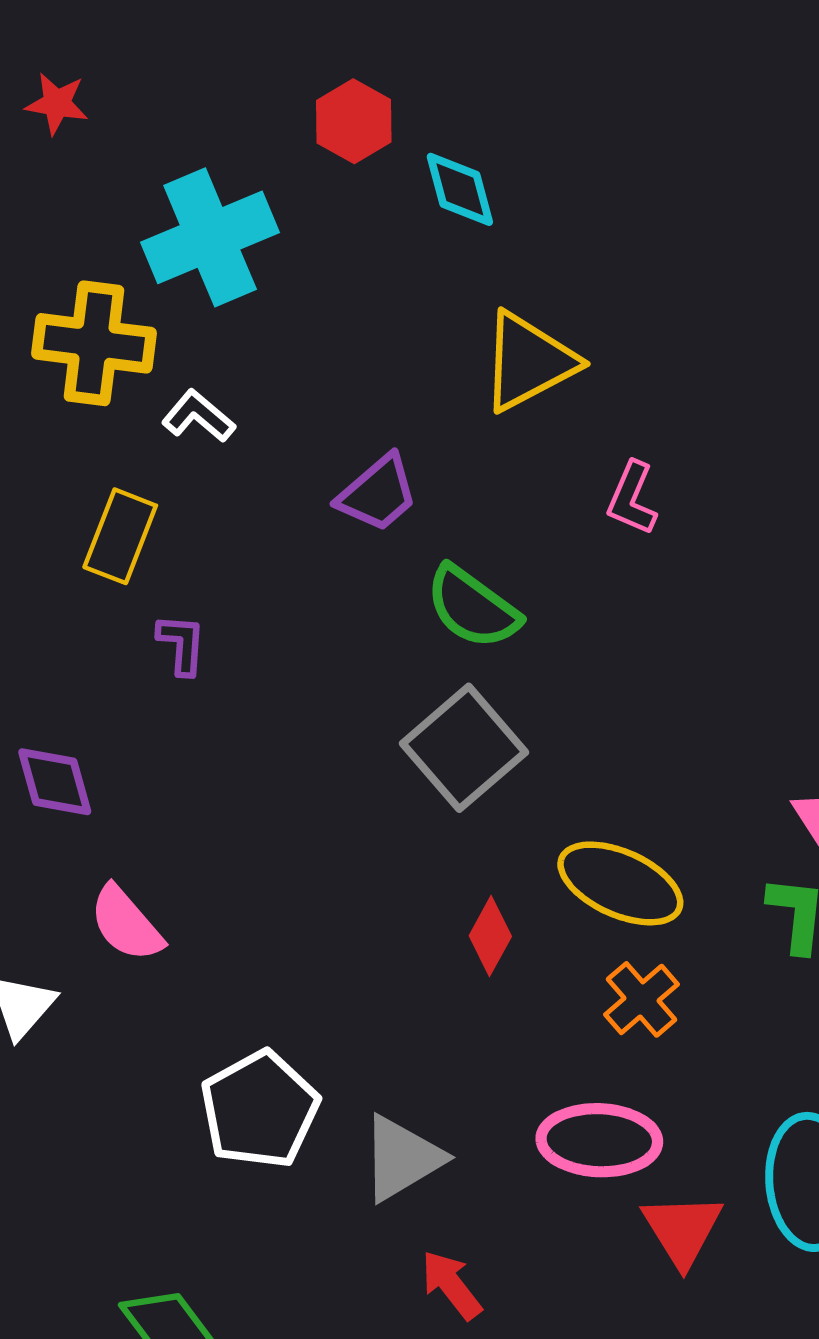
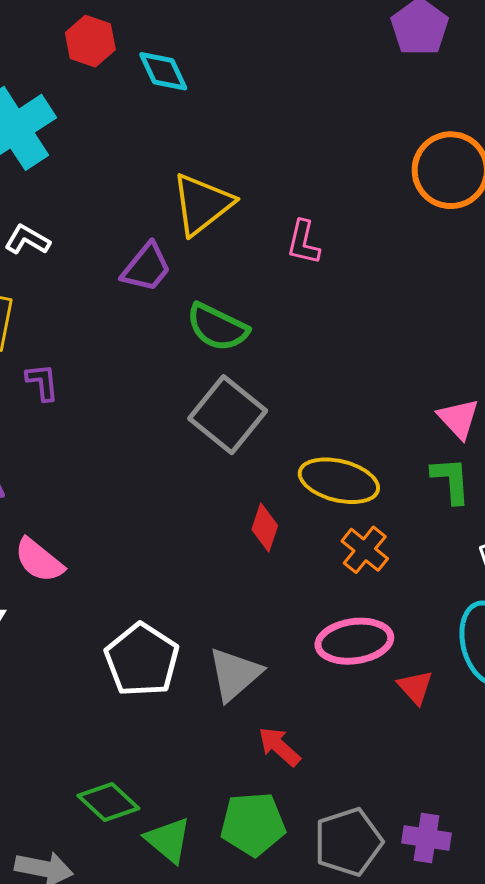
yellow triangle: (528, 362) -> (202, 204), moved
red triangle: (682, 1230) -> (415, 687), size x0.7

